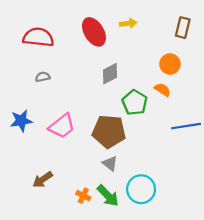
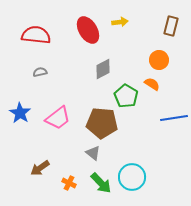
blue star: (21, 121) -> (20, 113), turned -30
gray triangle: (110, 164) -> (93, 153), moved
orange cross: (83, 196) -> (69, 183), moved

